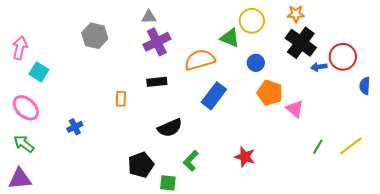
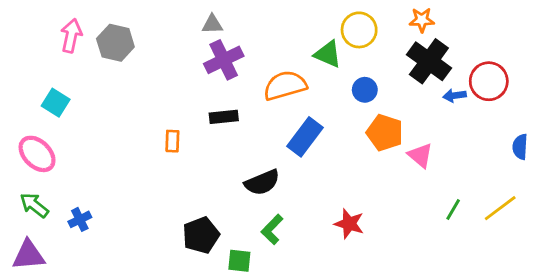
gray hexagon: (95, 36) -> (115, 43), moved
pink arrow: (20, 48) -> (71, 36), moved
blue semicircle: (365, 86) -> (520, 147), moved
blue cross: (75, 127) -> (80, 219), moved
black semicircle: (170, 128) -> (262, 182), moved

